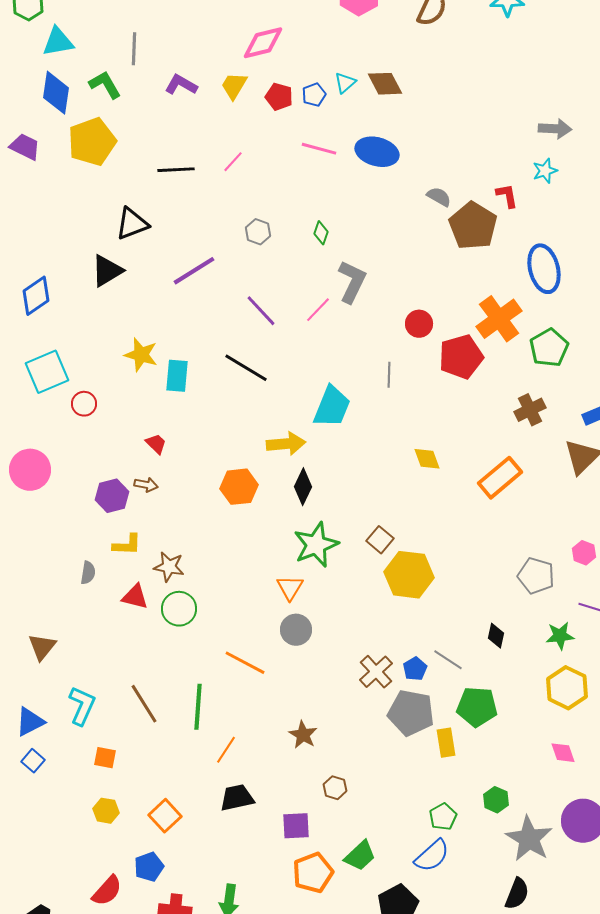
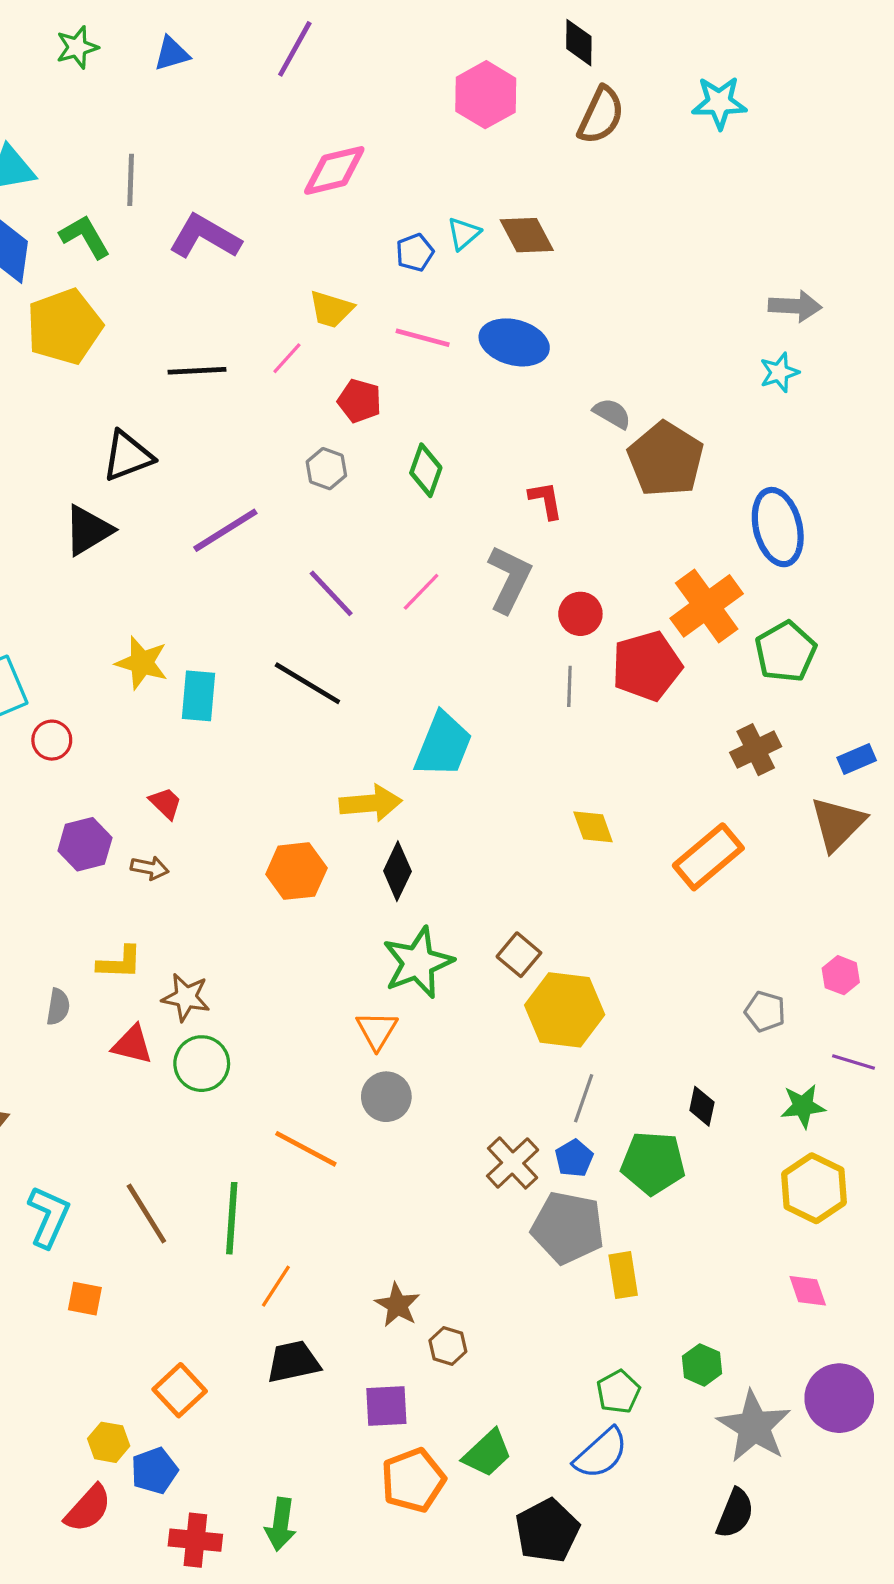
purple L-shape: (181, 85) -> (205, 237), size x1.4
yellow trapezoid: (234, 86) -> (331, 309), moved, turned -104
red pentagon: (279, 97) -> (360, 401), moved
red L-shape: (507, 196) -> (546, 500), moved
green diamond: (321, 233) -> (426, 470), size x1.4
gray L-shape: (352, 282) -> (509, 579), moved
gray line: (389, 375) -> (569, 686), moved
purple hexagon: (112, 496) -> (85, 844), moved
gray pentagon: (536, 576) -> (765, 1011), size x0.7
gray line: (448, 660) -> (584, 1098), moved, turned 76
green pentagon: (477, 707) -> (653, 1163), moved
brown star: (303, 735) -> (397, 1305), moved
yellow hexagon: (106, 811) -> (109, 1442), moved

